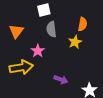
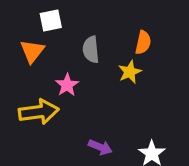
white square: (44, 10) -> (51, 20), moved
purple arrow: (61, 80) -> (100, 147), moved

